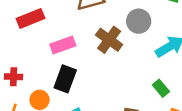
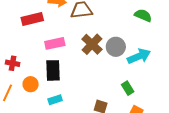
gray circle: (139, 21) -> (116, 47), moved
black rectangle: (65, 79) -> (53, 70), turned -30

